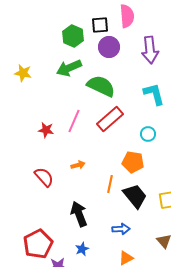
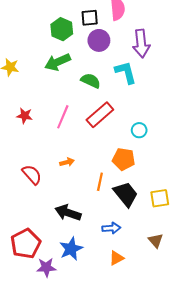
green semicircle: (101, 86) -> (91, 81), size x0.7
cyan L-shape: (154, 94) -> (126, 72), moved
red star: (46, 130) -> (25, 116), moved
black arrow: (79, 214) -> (68, 213), turned -50
blue star: (82, 249) -> (71, 249), size x1.6

